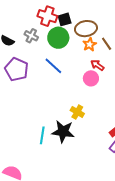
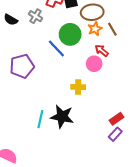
green circle: (58, 38) -> (70, 34), moved
purple pentagon: (17, 69) -> (22, 66), moved, turned 30
yellow cross: (77, 112) -> (78, 87), moved, turned -32

